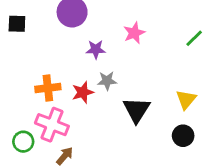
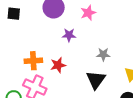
pink star: (134, 33) -> (88, 13), moved
gray star: (107, 81) -> (103, 54), moved

